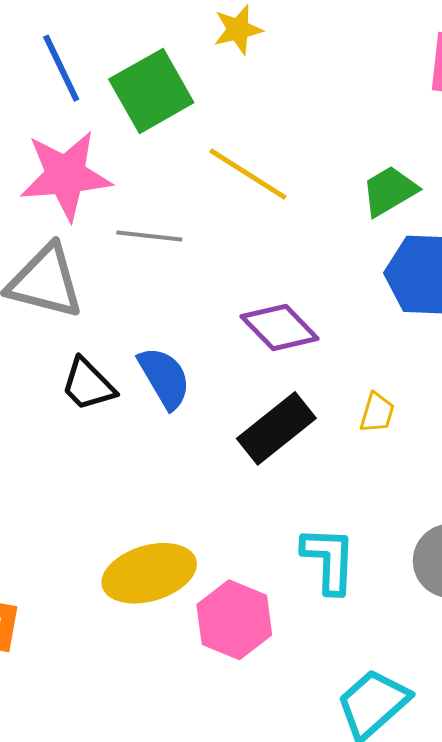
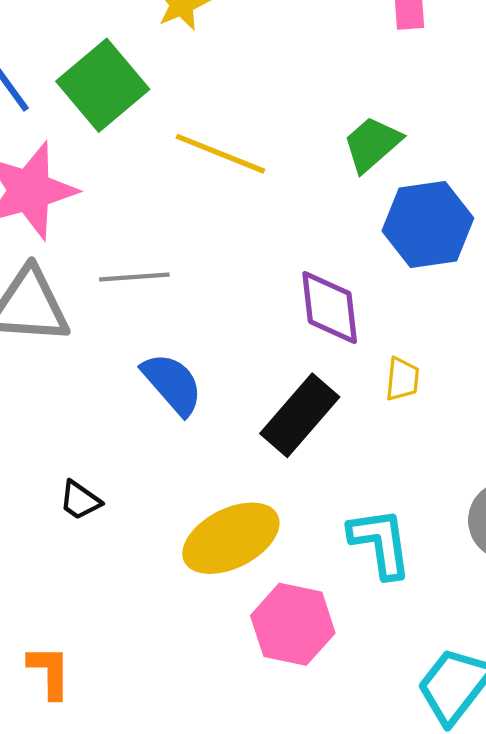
gray line: (149, 236) -> (134, 277), moved
purple diamond: (280, 327) -> (330, 307), moved, turned 48
black trapezoid: (88, 385) -> (80, 500), moved, size x0.7
yellow ellipse: (149, 573) -> (231, 538), moved

